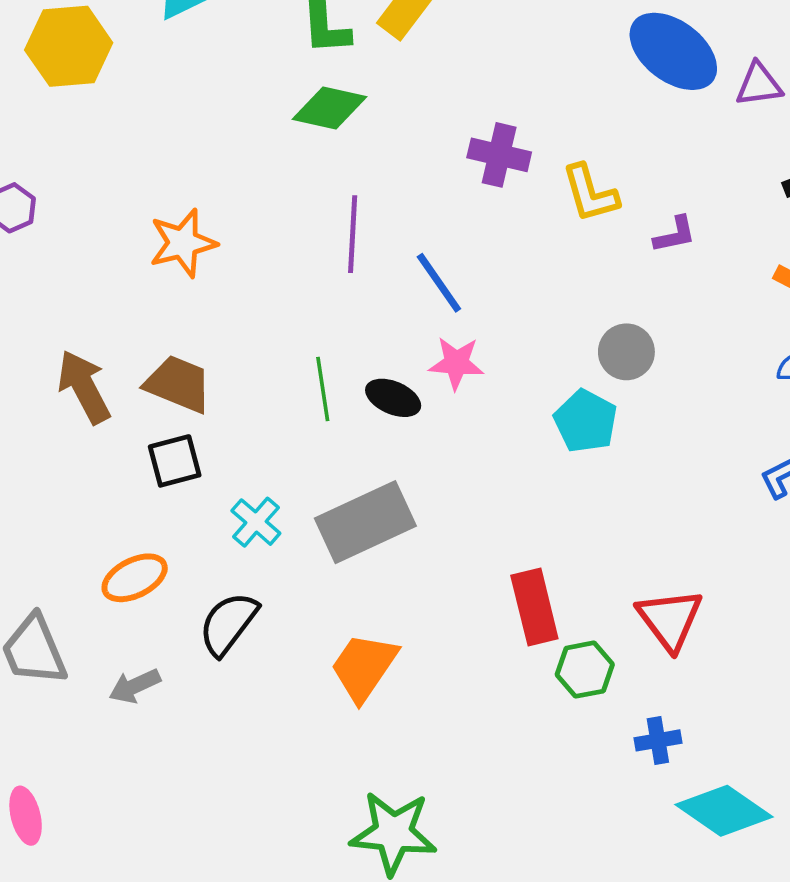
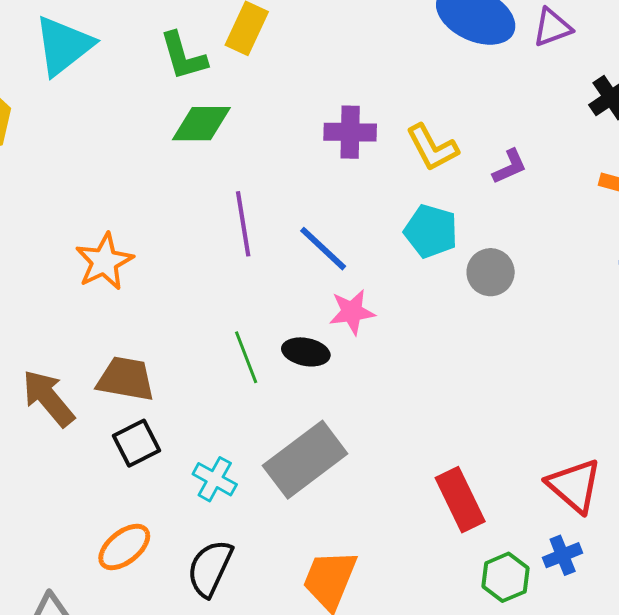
cyan pentagon: (586, 421) -> (431, 231), moved
green hexagon: (585, 670) -> (506, 577), moved
blue cross: (658, 740) -> (563, 555), moved

